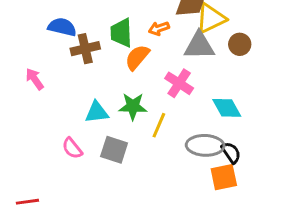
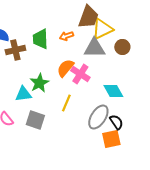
orange semicircle: (137, 57) -> (65, 68), moved
green star: (133, 106) -> (39, 83), moved, turned -30
gray ellipse: (205, 145) -> (98, 117), turned -60

